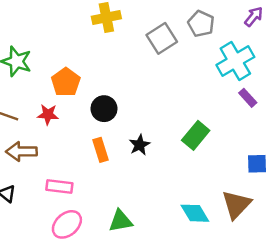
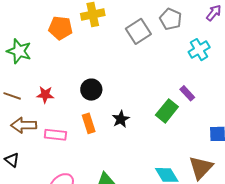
cyan cross: (235, 61) -> (199, 50), size x0.7
orange pentagon: (66, 82) -> (60, 28), moved, turned -30
purple rectangle: (248, 98) -> (187, 93), moved
pink rectangle: (59, 187) -> (55, 135), moved

